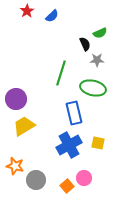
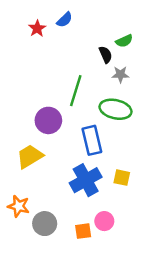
red star: (27, 11) -> (37, 28), moved
purple circle: (16, 99) -> (48, 120), moved
orange square: (67, 186) -> (83, 231), turned 32

